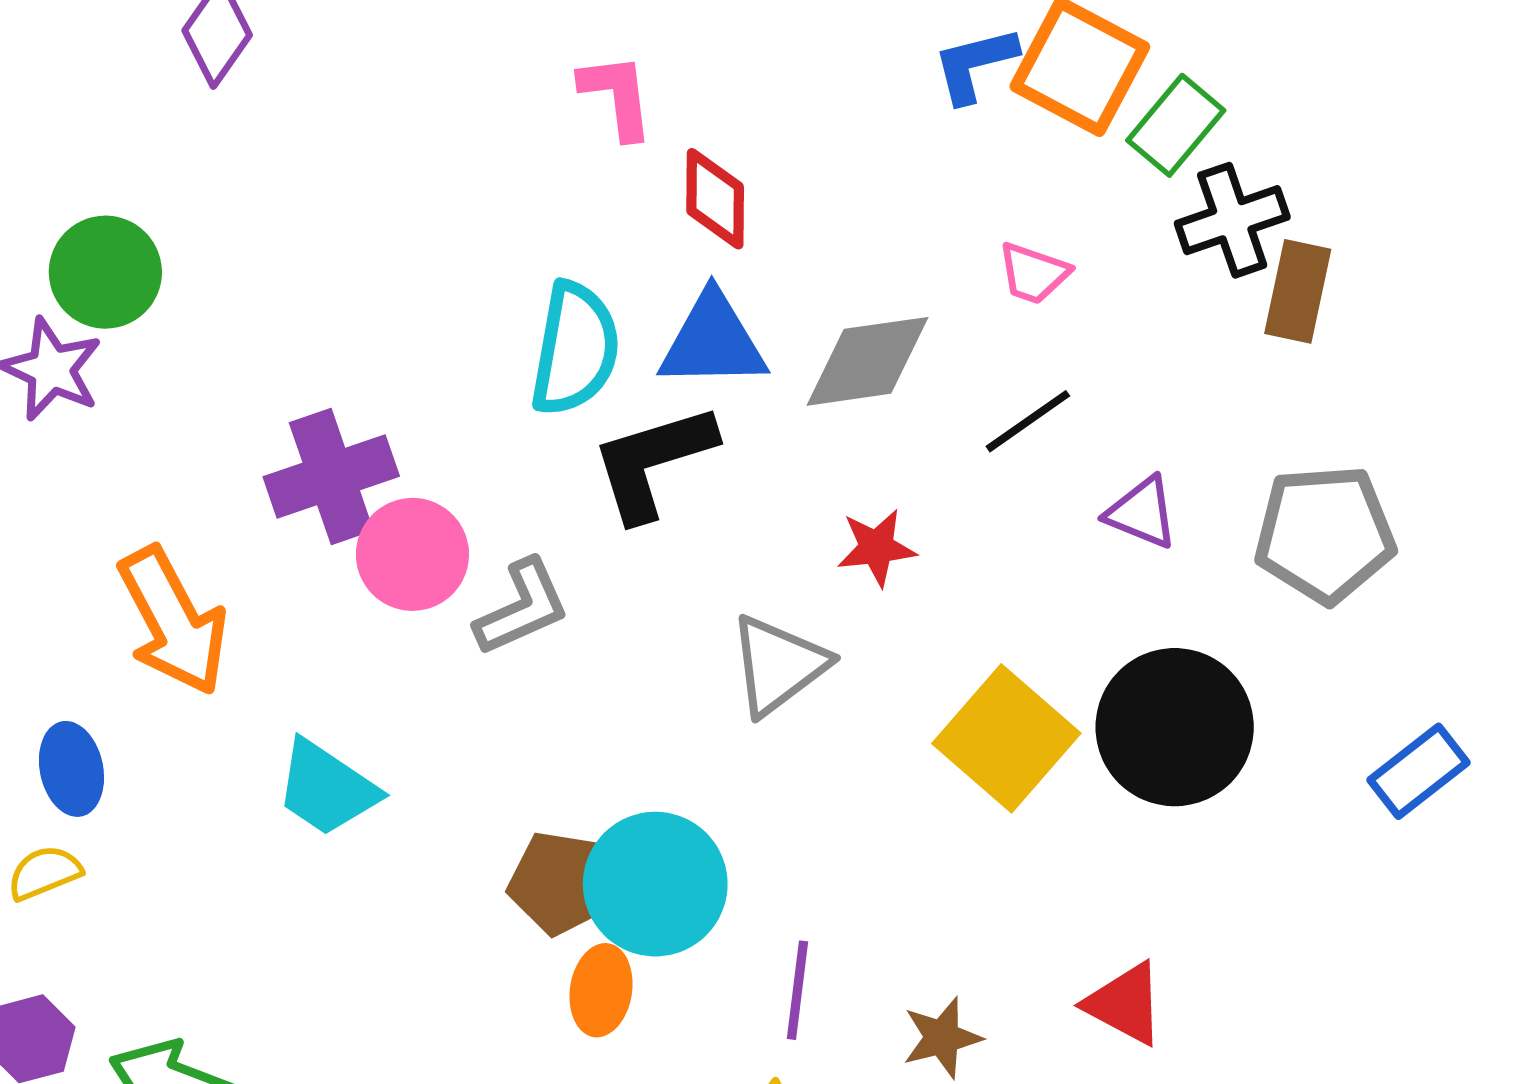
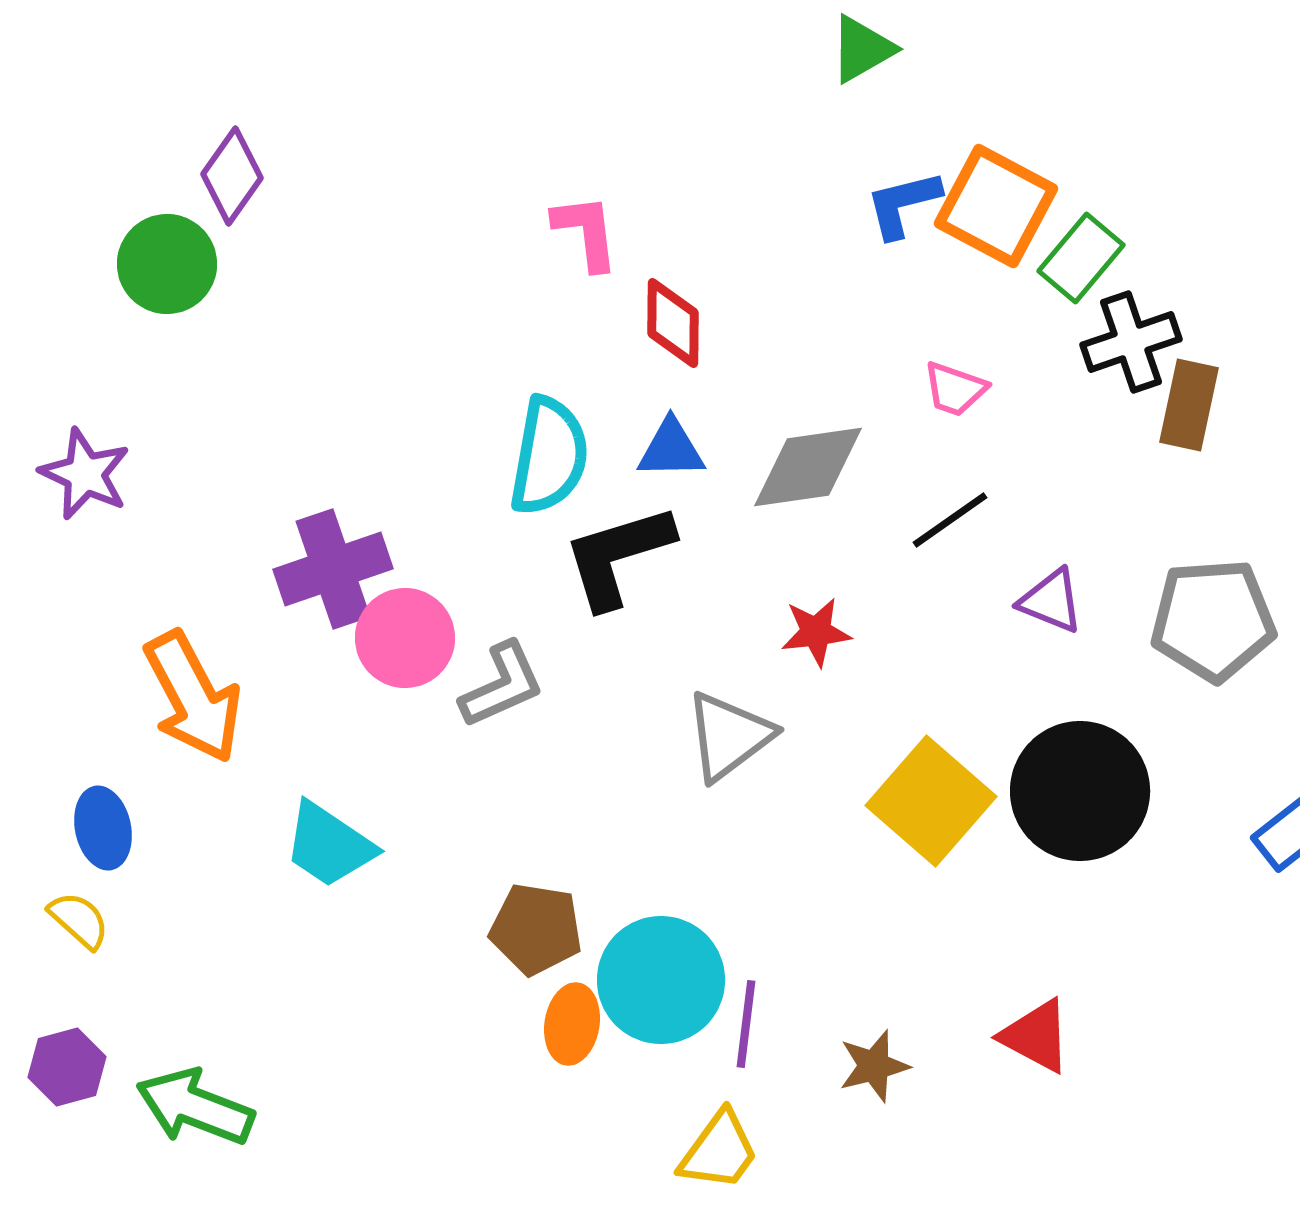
green circle: (105, 272) -> (167, 264), moved
blue triangle: (713, 341) -> (671, 449), size x0.7
yellow semicircle: (44, 873) -> (79, 920), turned 64
cyan circle: (655, 884) -> (661, 980), moved

